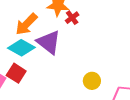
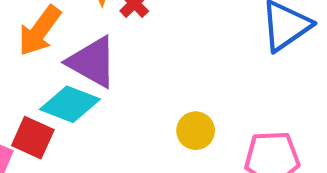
cyan diamond: (21, 48) -> (70, 104), moved

